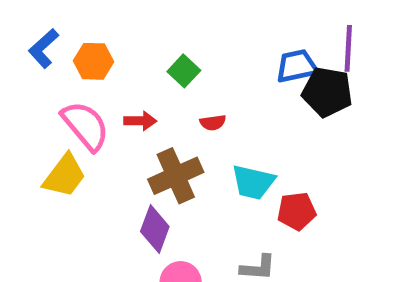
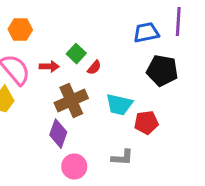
green square: (184, 71) -> (76, 54), moved
black pentagon: (327, 92) -> (162, 71), moved
red semicircle: (213, 123) -> (94, 68), turned -42

